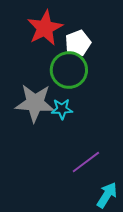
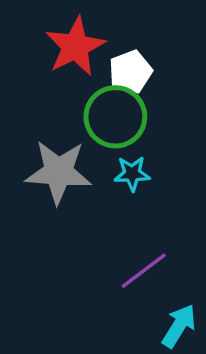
cyan star: (62, 109) -> (132, 174), moved

